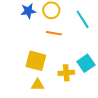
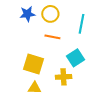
cyan line: (83, 19) -> (81, 24), turned 42
cyan square: (86, 63) -> (75, 58), moved

